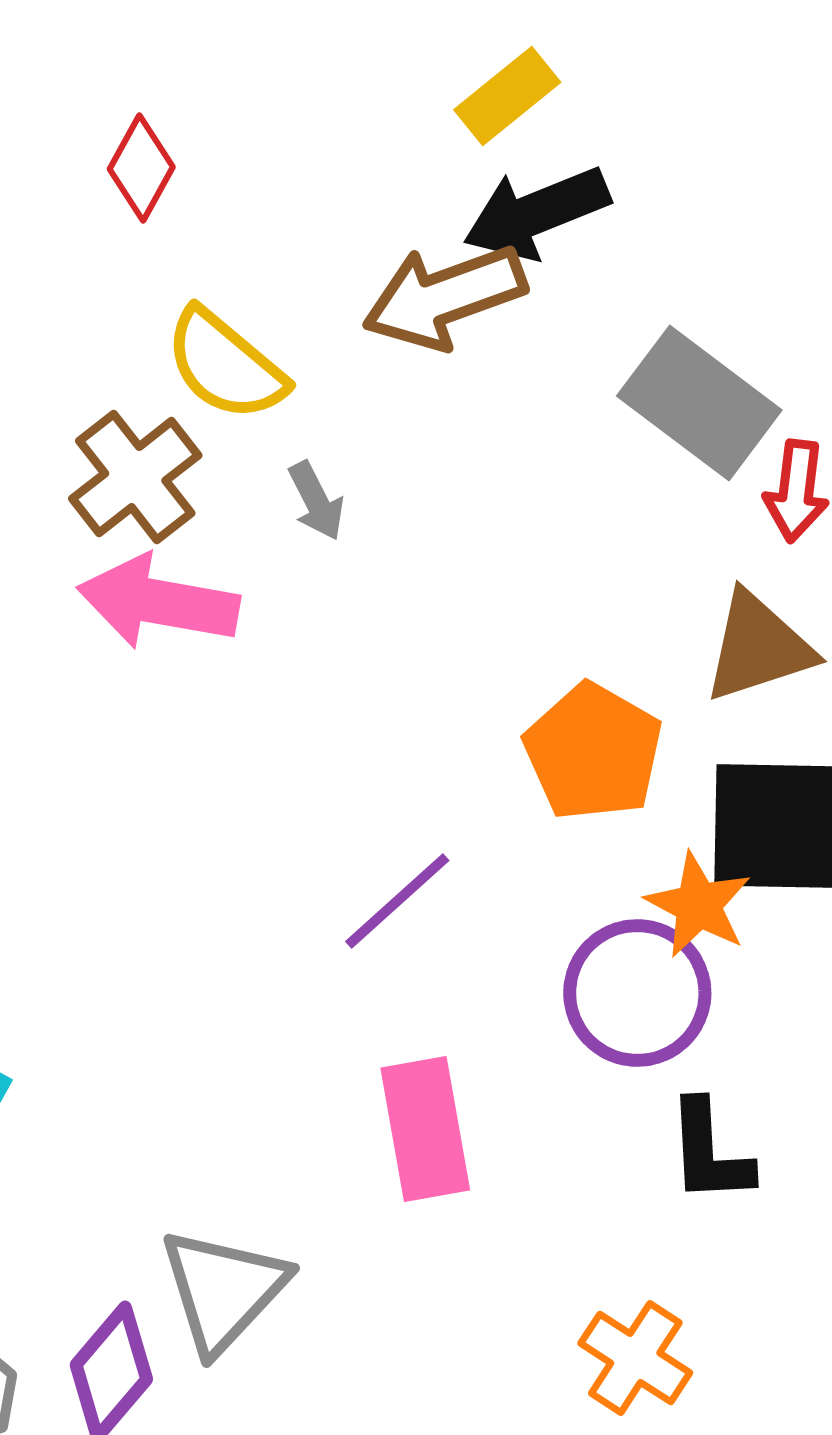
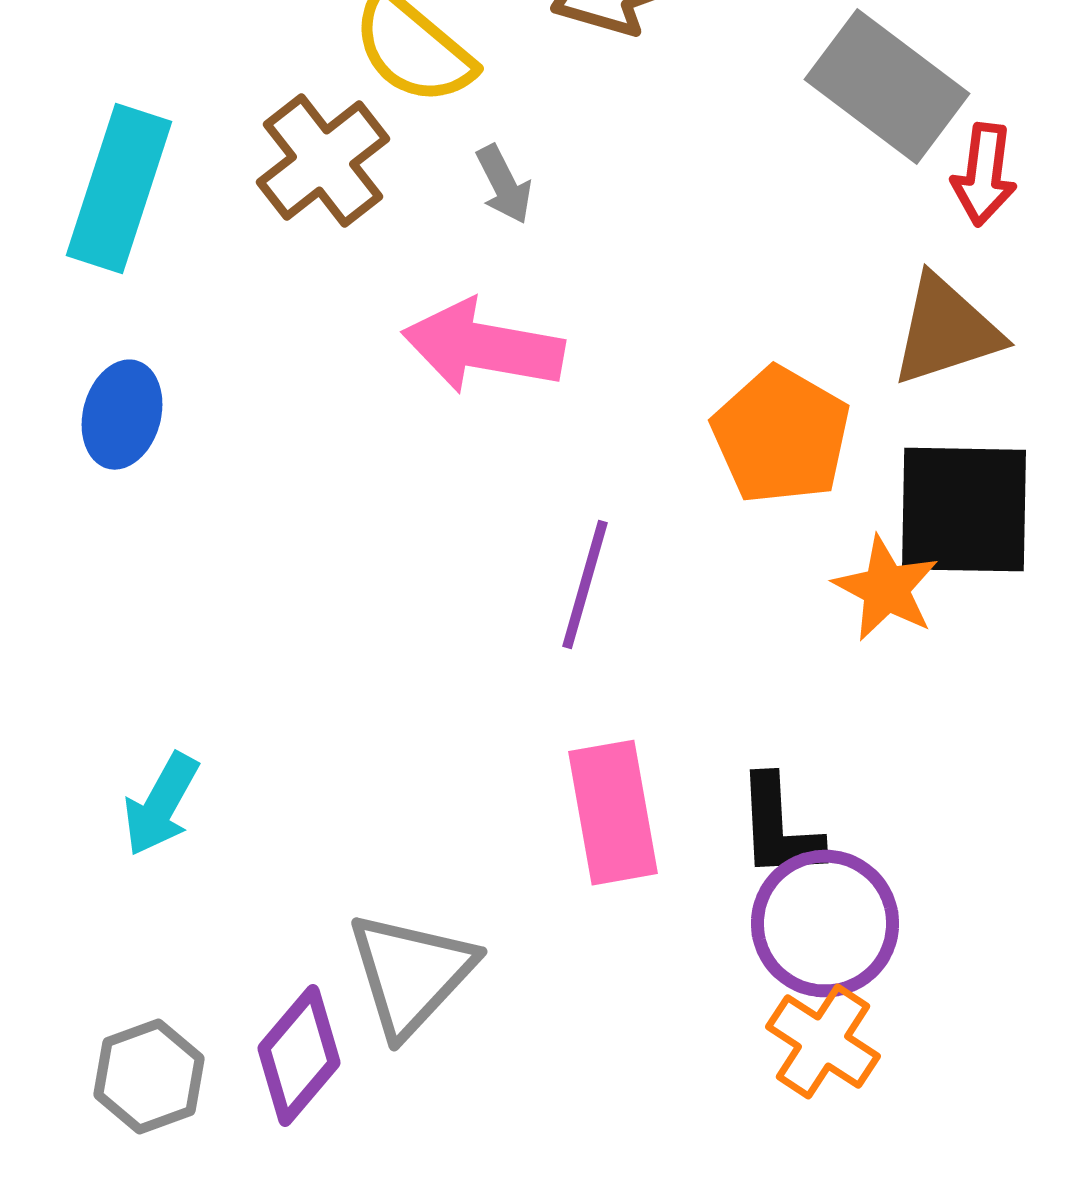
pink arrow: (158, 602) -> (483, 347), moved
purple line: (397, 901) -> (585, 585), turned -32
purple circle: (637, 993) -> (825, 924), moved
black L-shape: (709, 1152) -> (779, 828), moved

